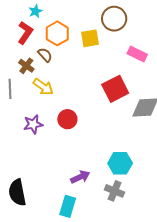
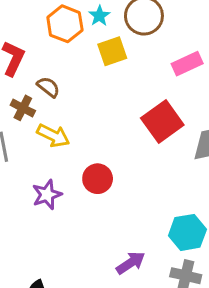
cyan star: (35, 11) -> (99, 16), moved
orange hexagon: (57, 33) -> (65, 24), moved
pink rectangle: (137, 54) -> (187, 64), turned -42

